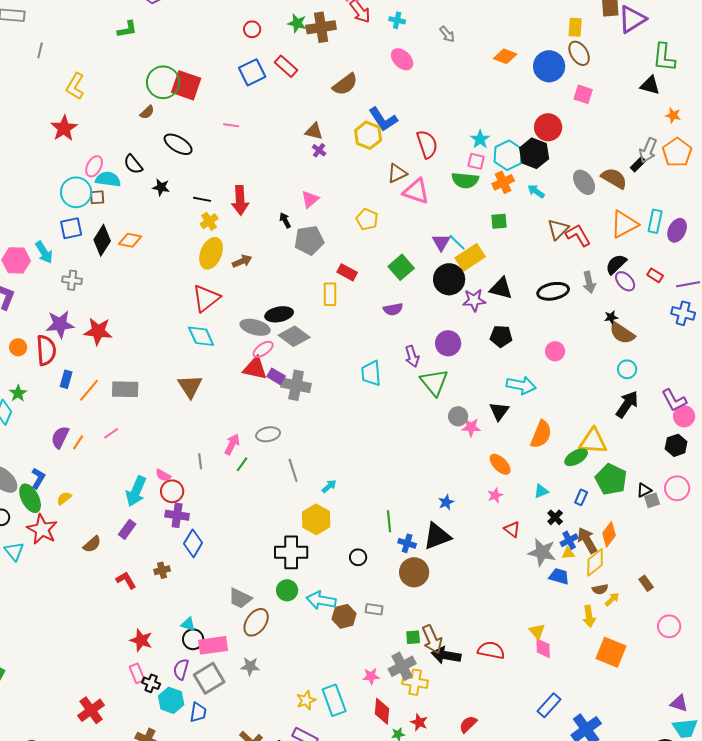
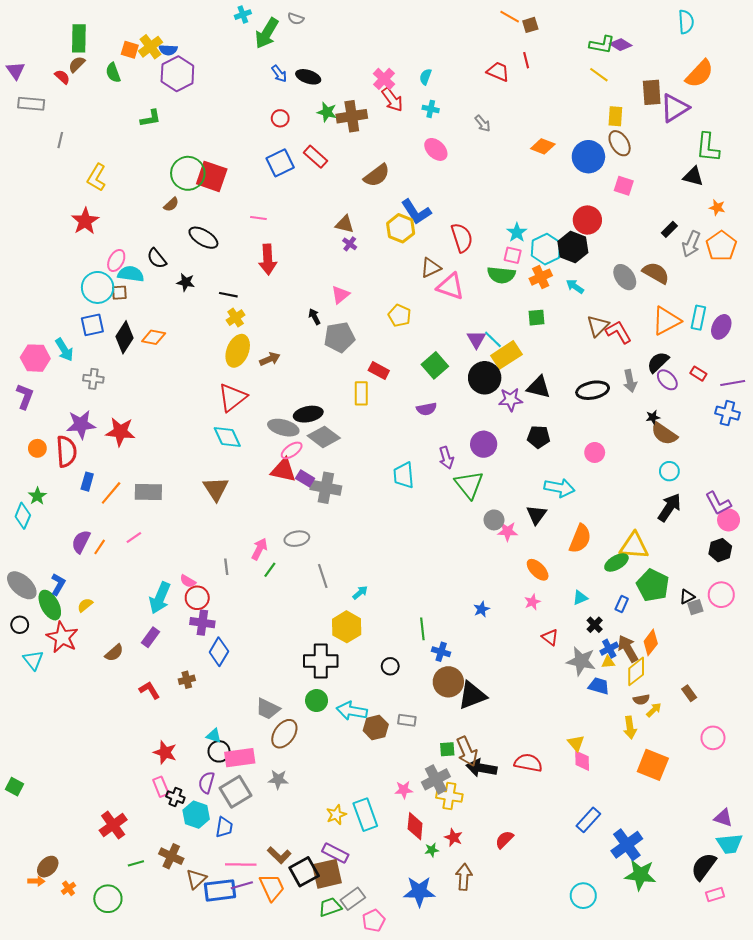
black rectangle: (638, 164) -> (669, 229), moved
red arrow: (240, 200) -> (268, 259), moved
black triangle: (437, 536) -> (472, 695), moved

